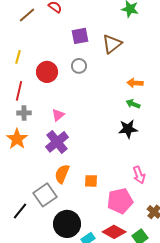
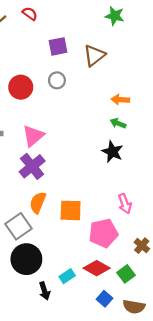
pink triangle: (58, 115) -> (33, 136), size x1.5
black star: (128, 129) -> (112, 152), turned 30
orange square: (91, 181) -> (71, 210), size x1.5
black circle: (67, 224) -> (26, 259), moved

